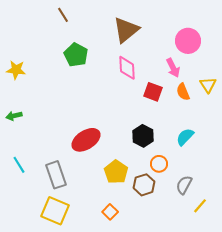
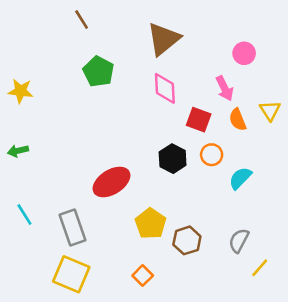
pink circle: (188, 41) -> (244, 53), size x0.7
black hexagon: (143, 136) -> (173, 159), moved
orange circle: (159, 164) -> (212, 155), moved

